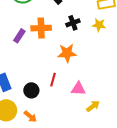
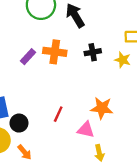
orange star: (67, 53) -> (102, 108), moved
black circle: (31, 90) -> (19, 123), moved
yellow arrow: (93, 106) -> (99, 153), turned 104

